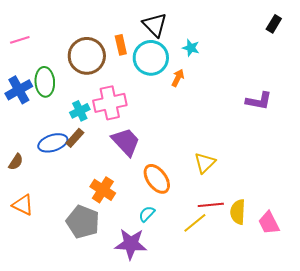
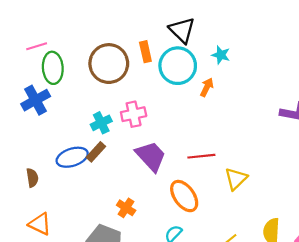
green ellipse: (45, 82) -> (53, 68), moved
pink cross: (110, 103) -> (134, 114), size x0.7
brown semicircle: (16, 162) -> (32, 178), turned -42
orange cross: (103, 190) -> (126, 208), size x0.7
red line: (211, 205) -> (201, 156), moved

